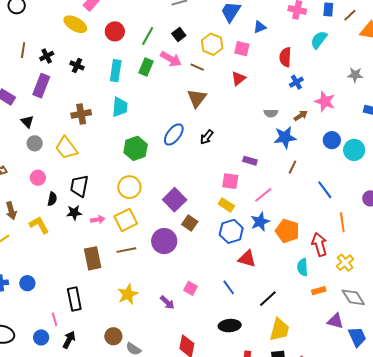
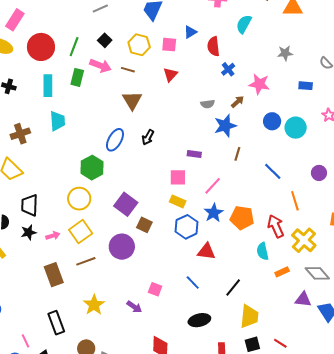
blue triangle: (260, 27) -> (190, 32), moved
red circle: (115, 31) -> (41, 47), size x1.4
green hexagon: (136, 148) -> (92, 168), moved
yellow cross: (345, 263) -> (304, 240), size x1.4
black rectangle: (74, 299) -> (56, 323), moved

